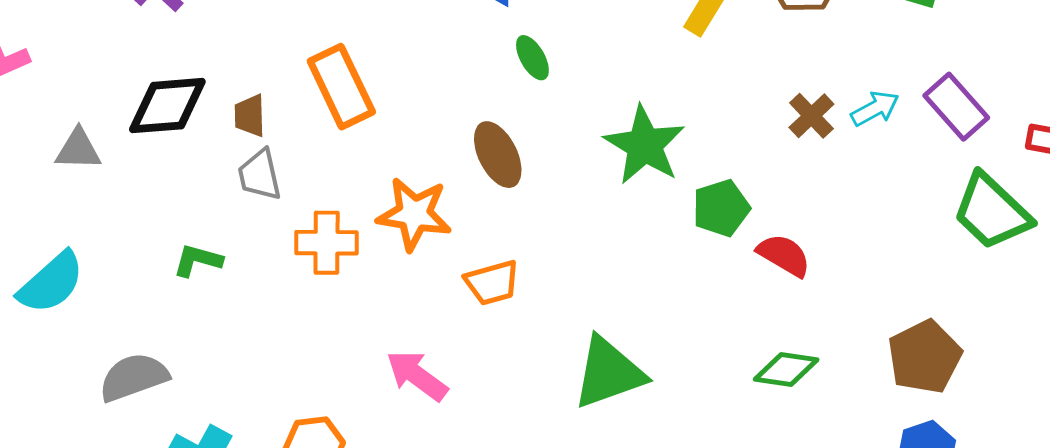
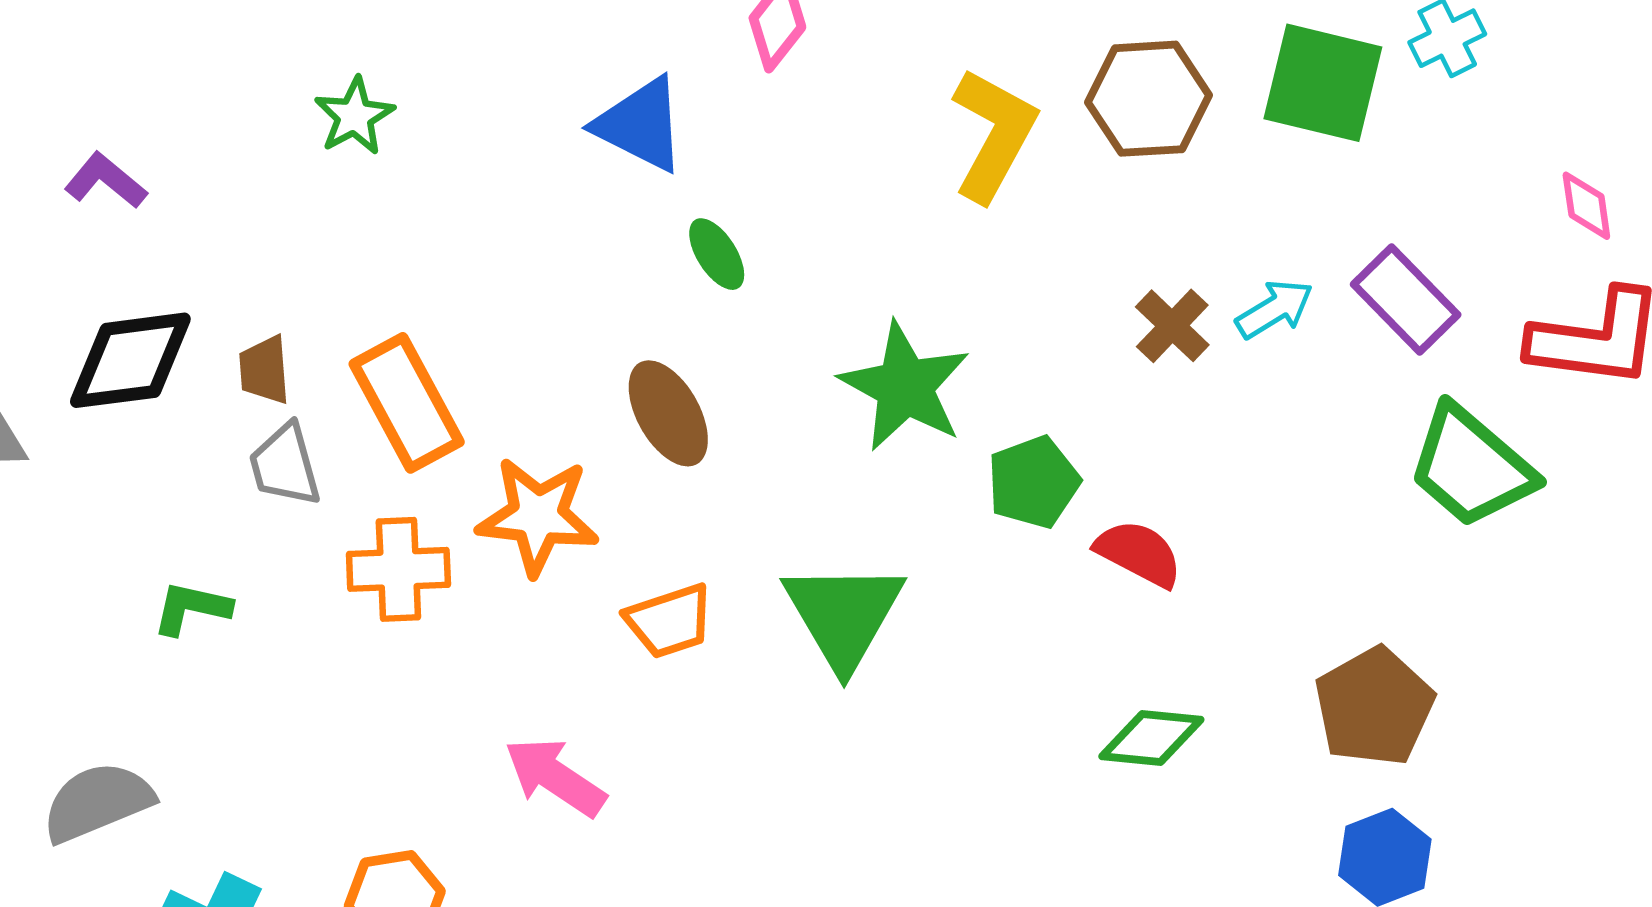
orange rectangle: (341, 87) -> (407, 403), moved
green triangle: (609, 373) -> (844, 615), moved, turned -38

